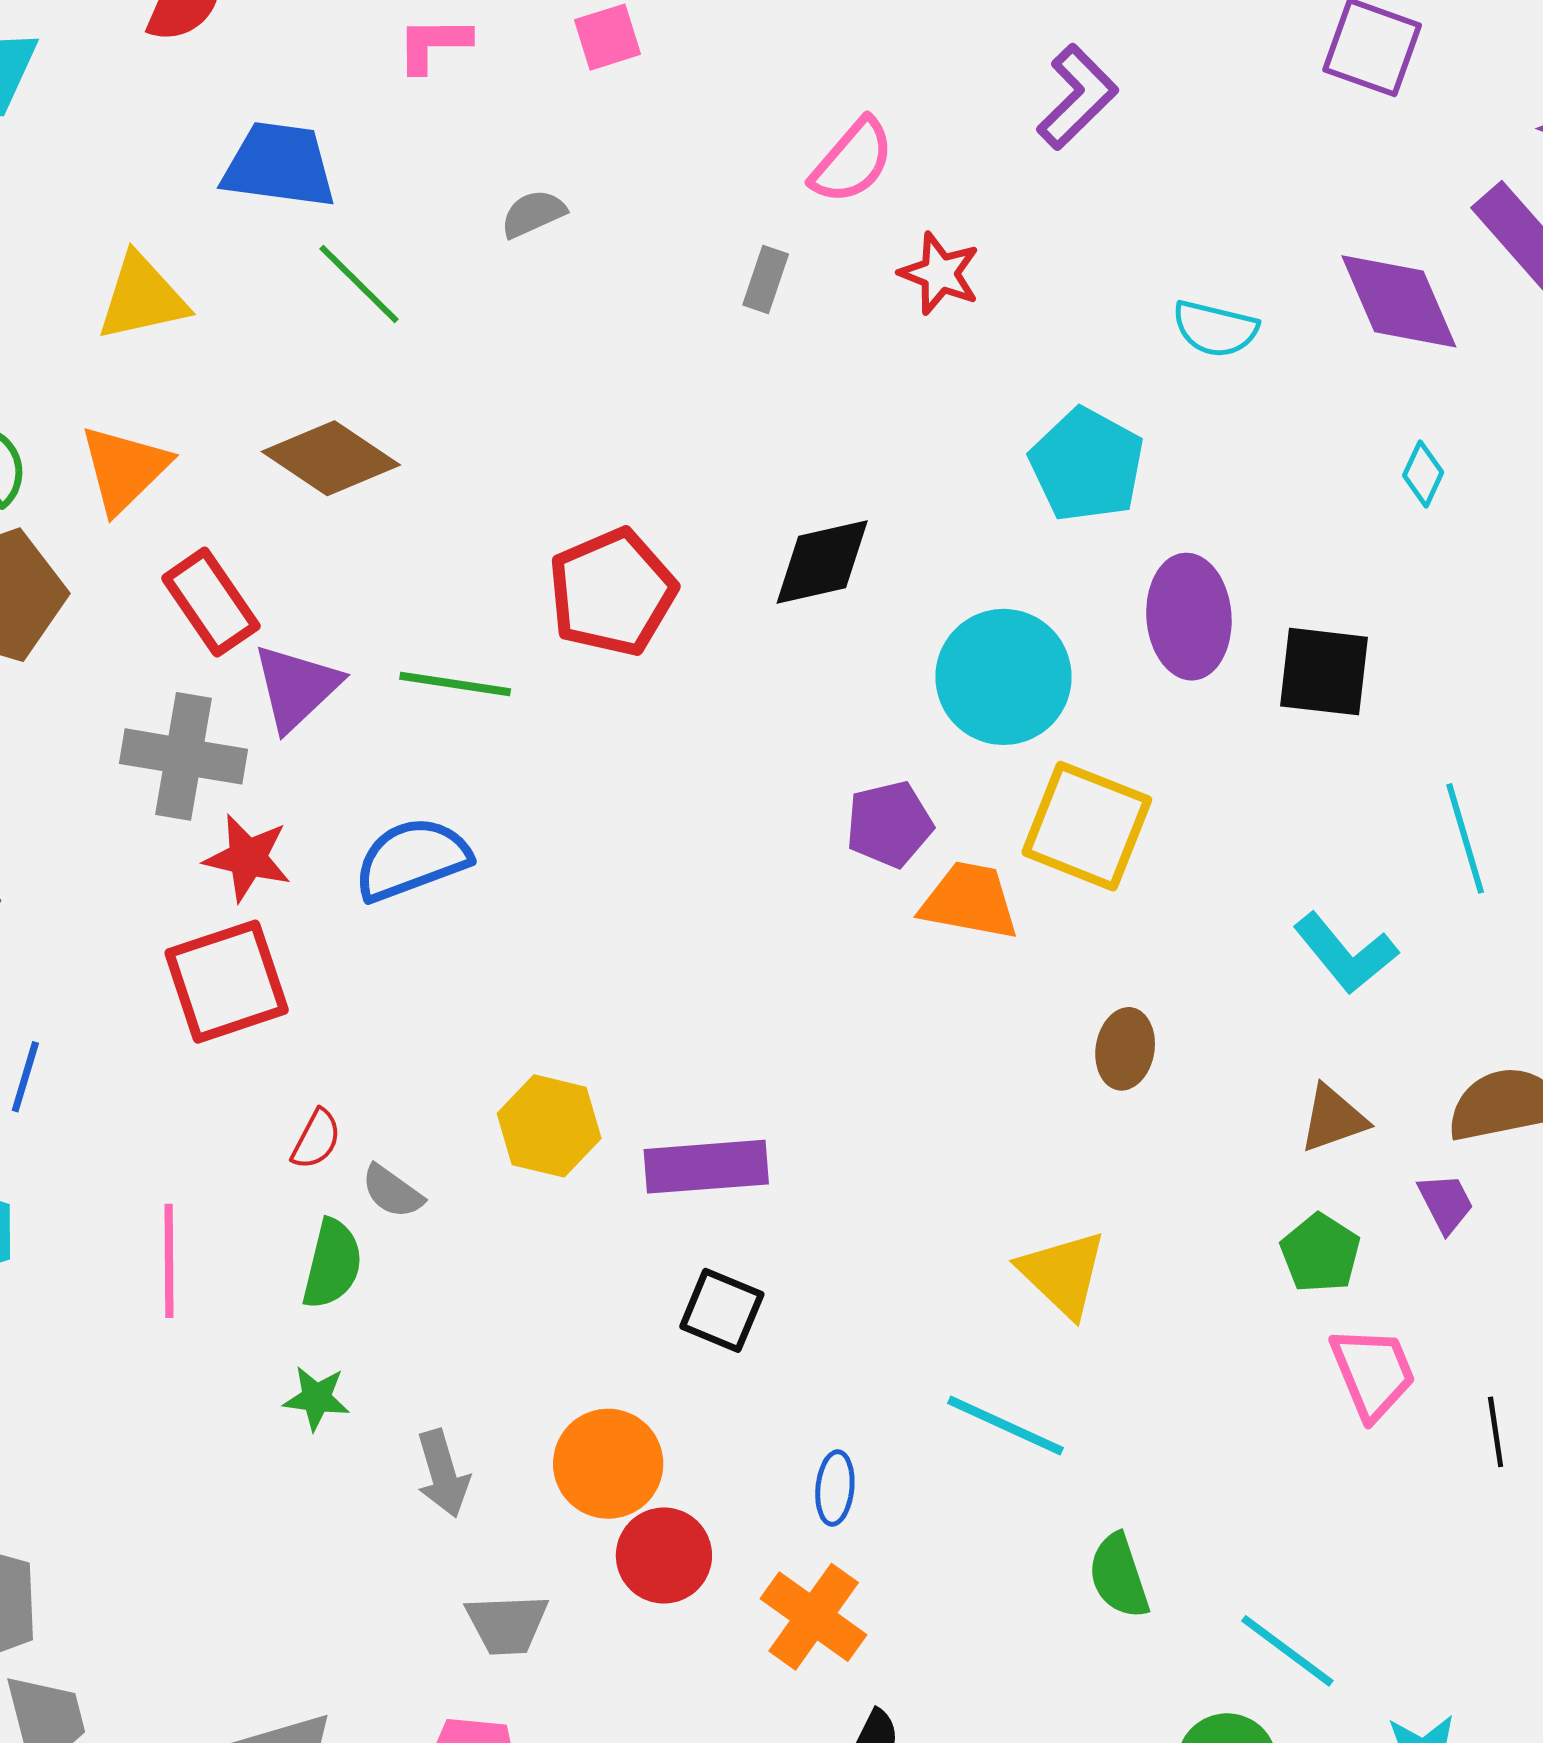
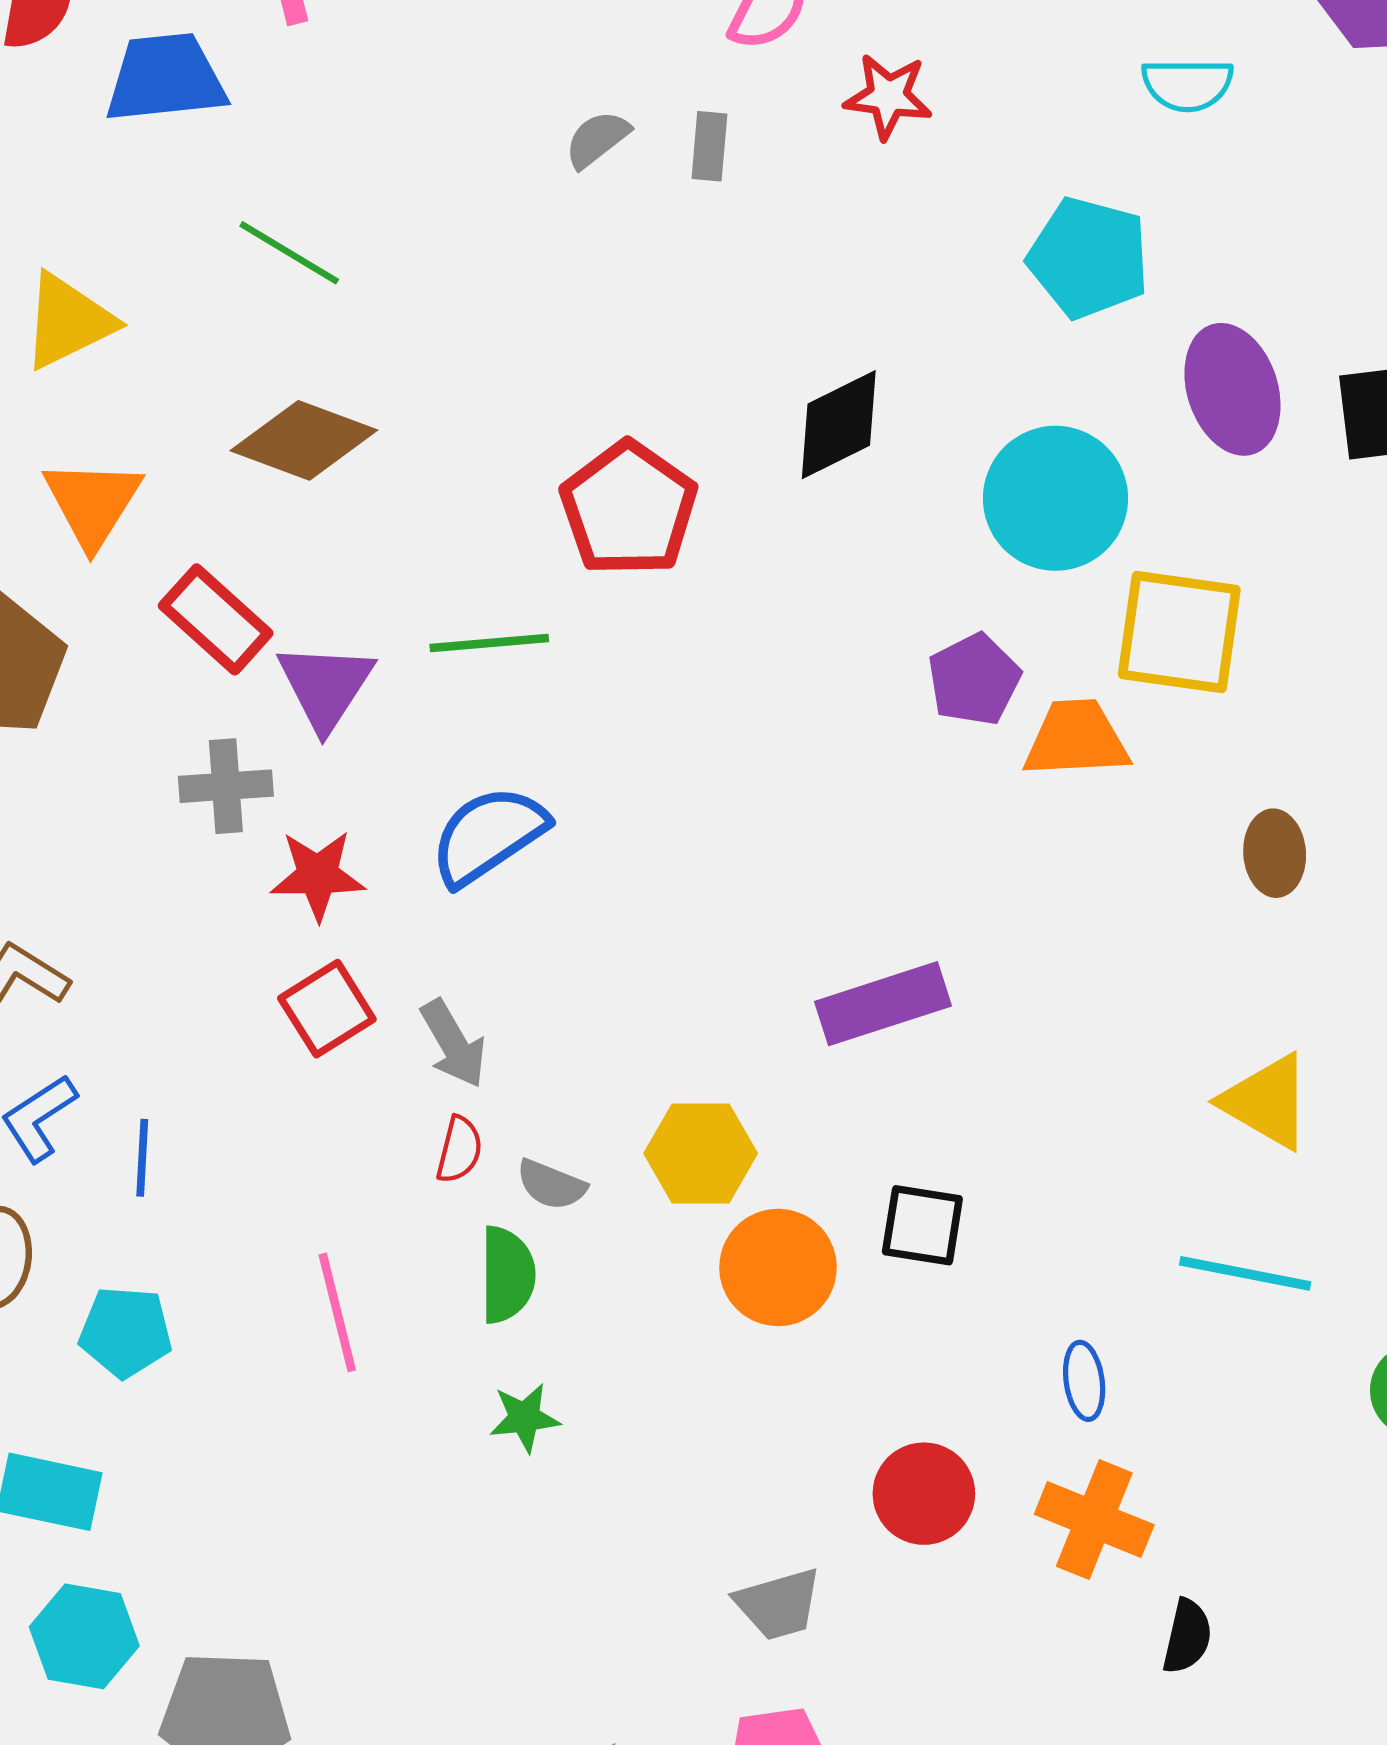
blue trapezoid: (279, 165) -> (166, 78), moved
gray semicircle: (533, 214) -> (597, 139), moved
gray cross: (183, 756) -> (226, 786), size x0.7
red square: (227, 982) -> (327, 1009), size x0.7
yellow hexagon: (549, 1126) -> (701, 1153), moved
purple rectangle: (706, 1167) -> (883, 1004), moved
orange circle: (608, 1464) -> (778, 1267), moved
gray arrow: (443, 1474) -> (453, 1044), moved

